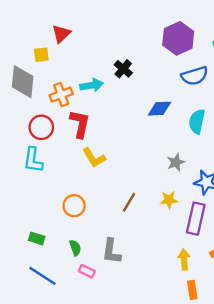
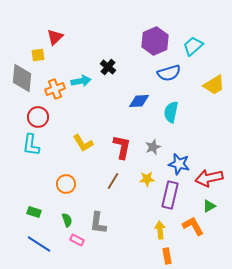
red L-shape: (80, 124) -> (122, 147), moved

